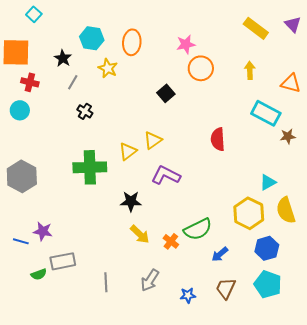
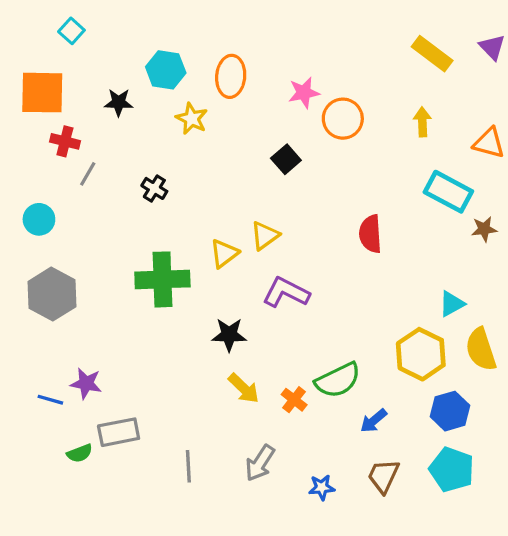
pink star: (186, 44) -> (304, 93), moved
black star: (63, 58) -> (119, 102), turned -30
gray line: (73, 82) -> (88, 174), moved
cyan circle: (20, 110) -> (39, 219), moved

